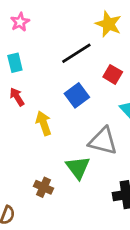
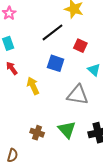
blue square: (77, 95) -> (56, 63), turned -30
green triangle: (78, 168) -> (67, 130), moved

